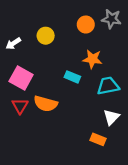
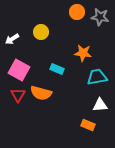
orange circle: (86, 25) -> (77, 12), moved
cyan rectangle: (72, 77) -> (57, 69), moved
white triangle: (111, 117) -> (100, 105), turned 42

